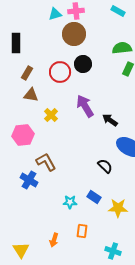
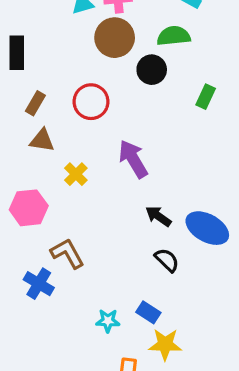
green semicircle: (122, 48) -> (174, 36), moved
black circle: (83, 64) -> (152, 70), moved
black arrow: (110, 120) -> (158, 216), moved
yellow star: (118, 208) -> (165, 344), moved

